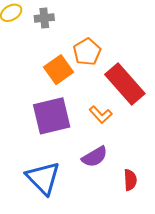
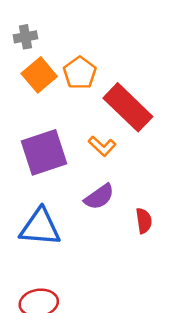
orange square: (58, 70) -> (39, 75), moved
blue triangle: (43, 178) -> (40, 227), turned -36

